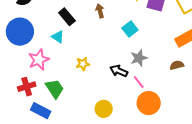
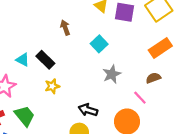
black rectangle: (67, 17) -> (45, 60), moved
black arrow: (119, 71) -> (88, 110), moved
pink line: (139, 82) -> (140, 98), moved

